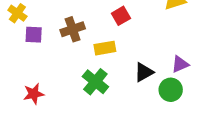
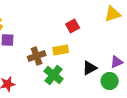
brown cross: (73, 29) -> (37, 56), moved

